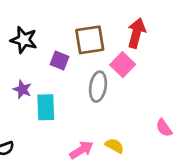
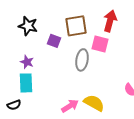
pink square: (123, 65) -> (100, 44), turned -30
cyan rectangle: (46, 107) -> (26, 83), moved
yellow semicircle: (114, 146) -> (94, 103), size x1.5

